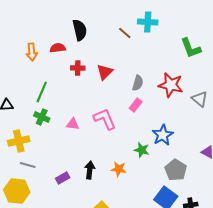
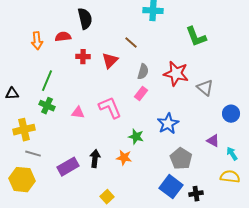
brown line: (125, 33) -> (131, 43), moved
green star: (142, 150) -> (136, 137), moved
purple rectangle: (63, 178) -> (68, 167), size x1.5

